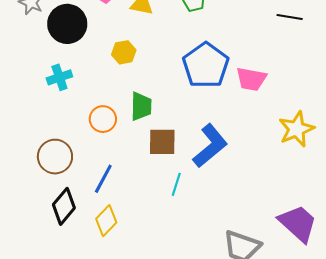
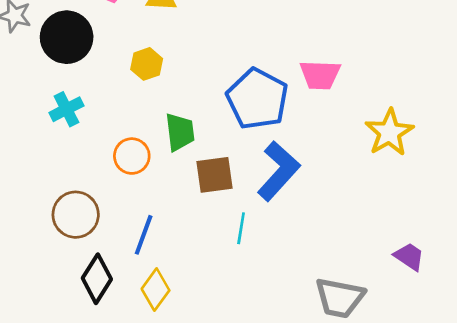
blue pentagon: (206, 65) -> (257, 99), moved
purple trapezoid: (298, 223) -> (409, 257), size x0.6

